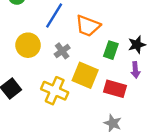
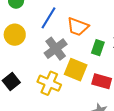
yellow circle: (28, 45) -> (15, 35), moved
gray cross: (62, 51) -> (56, 49), size x1.6

